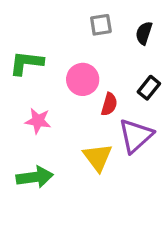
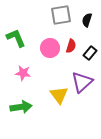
gray square: (101, 25) -> (61, 15), size x1.5
green L-shape: (26, 63) -> (16, 38), turned 60
red semicircle: (109, 104) -> (71, 46), moved

